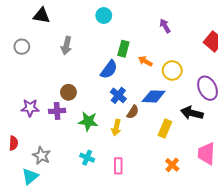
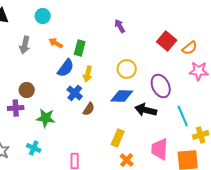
cyan circle: (104, 16) -> (43, 16), moved
orange arrow: (145, 61) -> (56, 43), moved
blue diamond: (154, 96) -> (122, 96), moved
yellow arrow: (116, 128) -> (88, 74), moved
yellow rectangle: (165, 129) -> (118, 138), moved
cyan cross: (87, 158) -> (34, 148), moved

